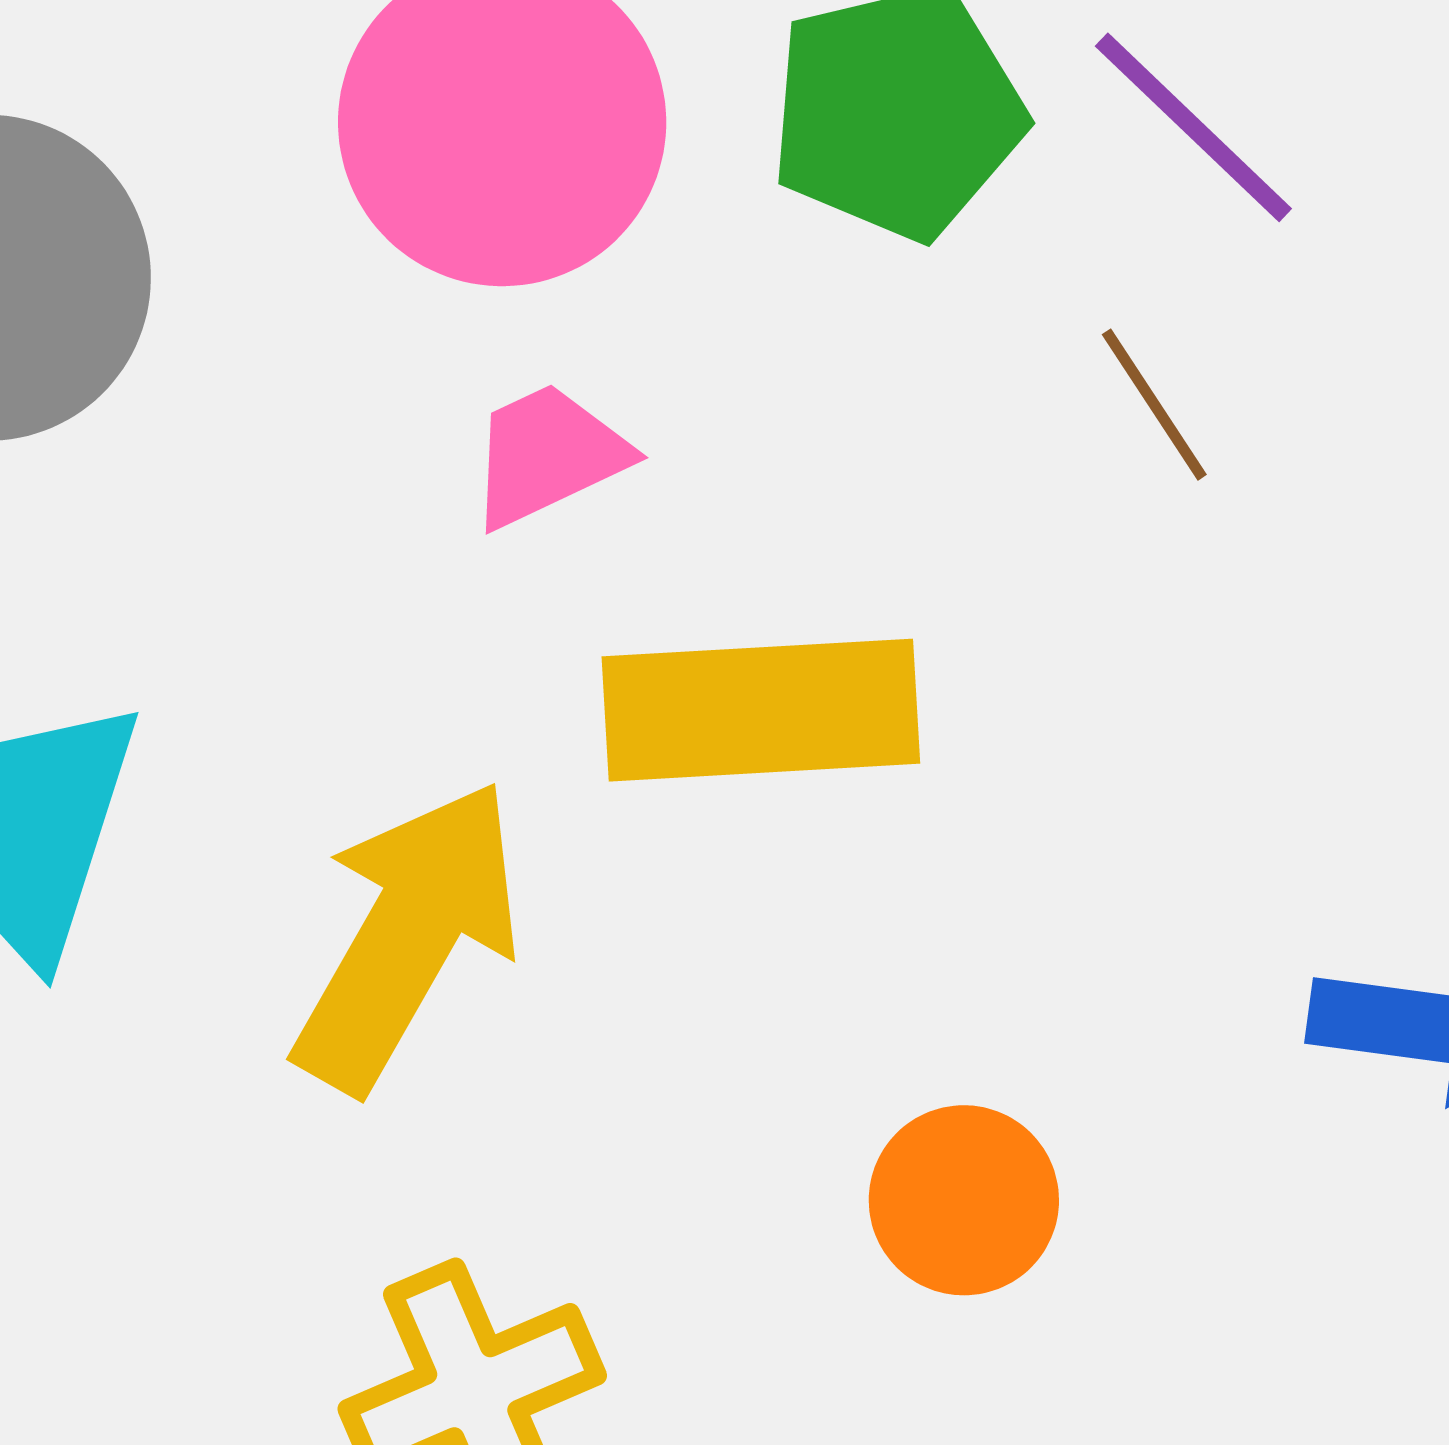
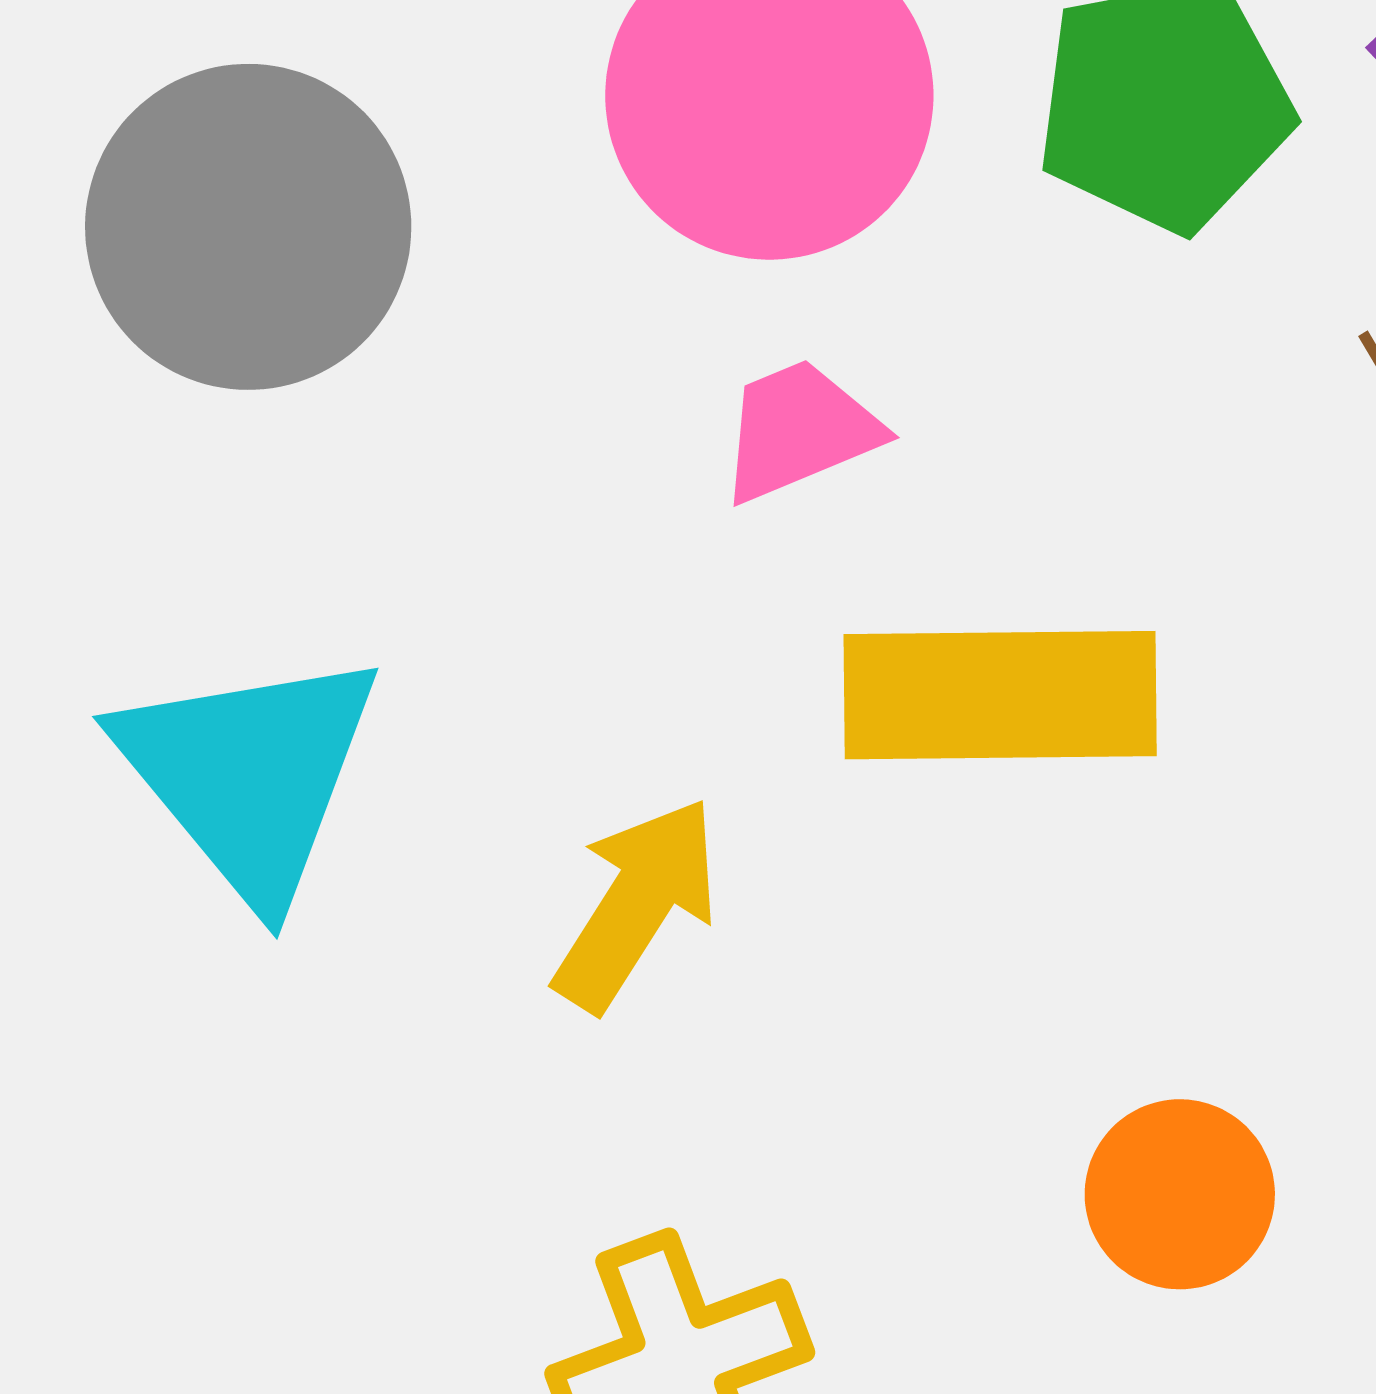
yellow arrow: (408, 936) -> (637, 904), size x0.7

